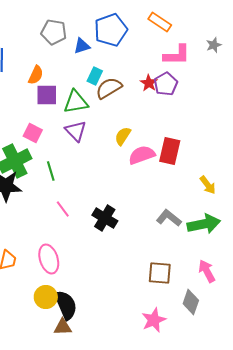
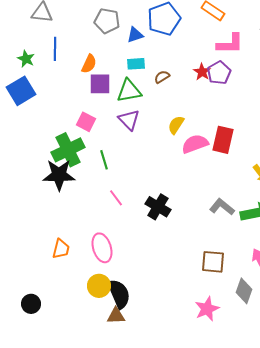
cyan rectangle: (95, 76) -> (136, 64), moved, turned 60
brown semicircle: (109, 88) -> (162, 77), size x0.6

